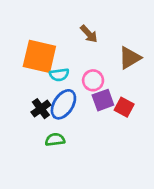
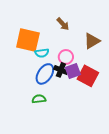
red square: (124, 107) -> (88, 76), size x1.5
black cross: (41, 109) -> (61, 70), moved, turned -32

